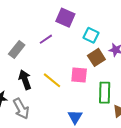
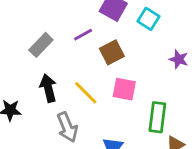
cyan square: (91, 35) -> (148, 19), moved
brown square: (96, 57) -> (112, 52), moved
gray arrow: (21, 109) -> (67, 127), moved

